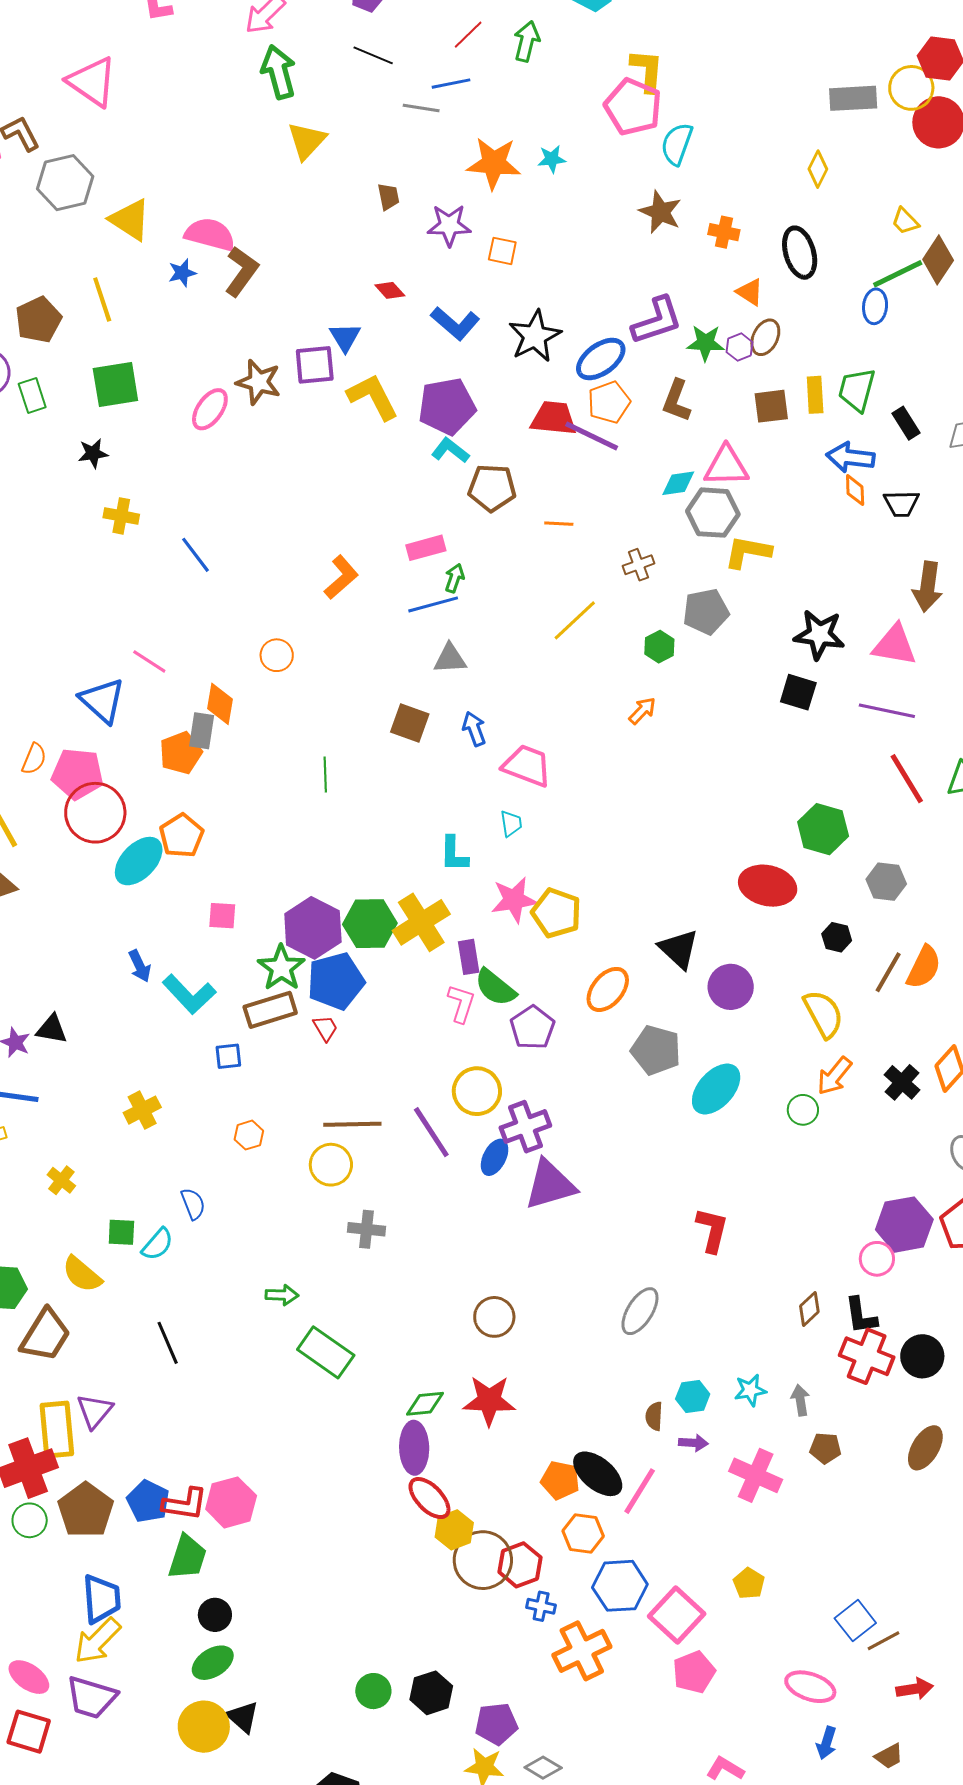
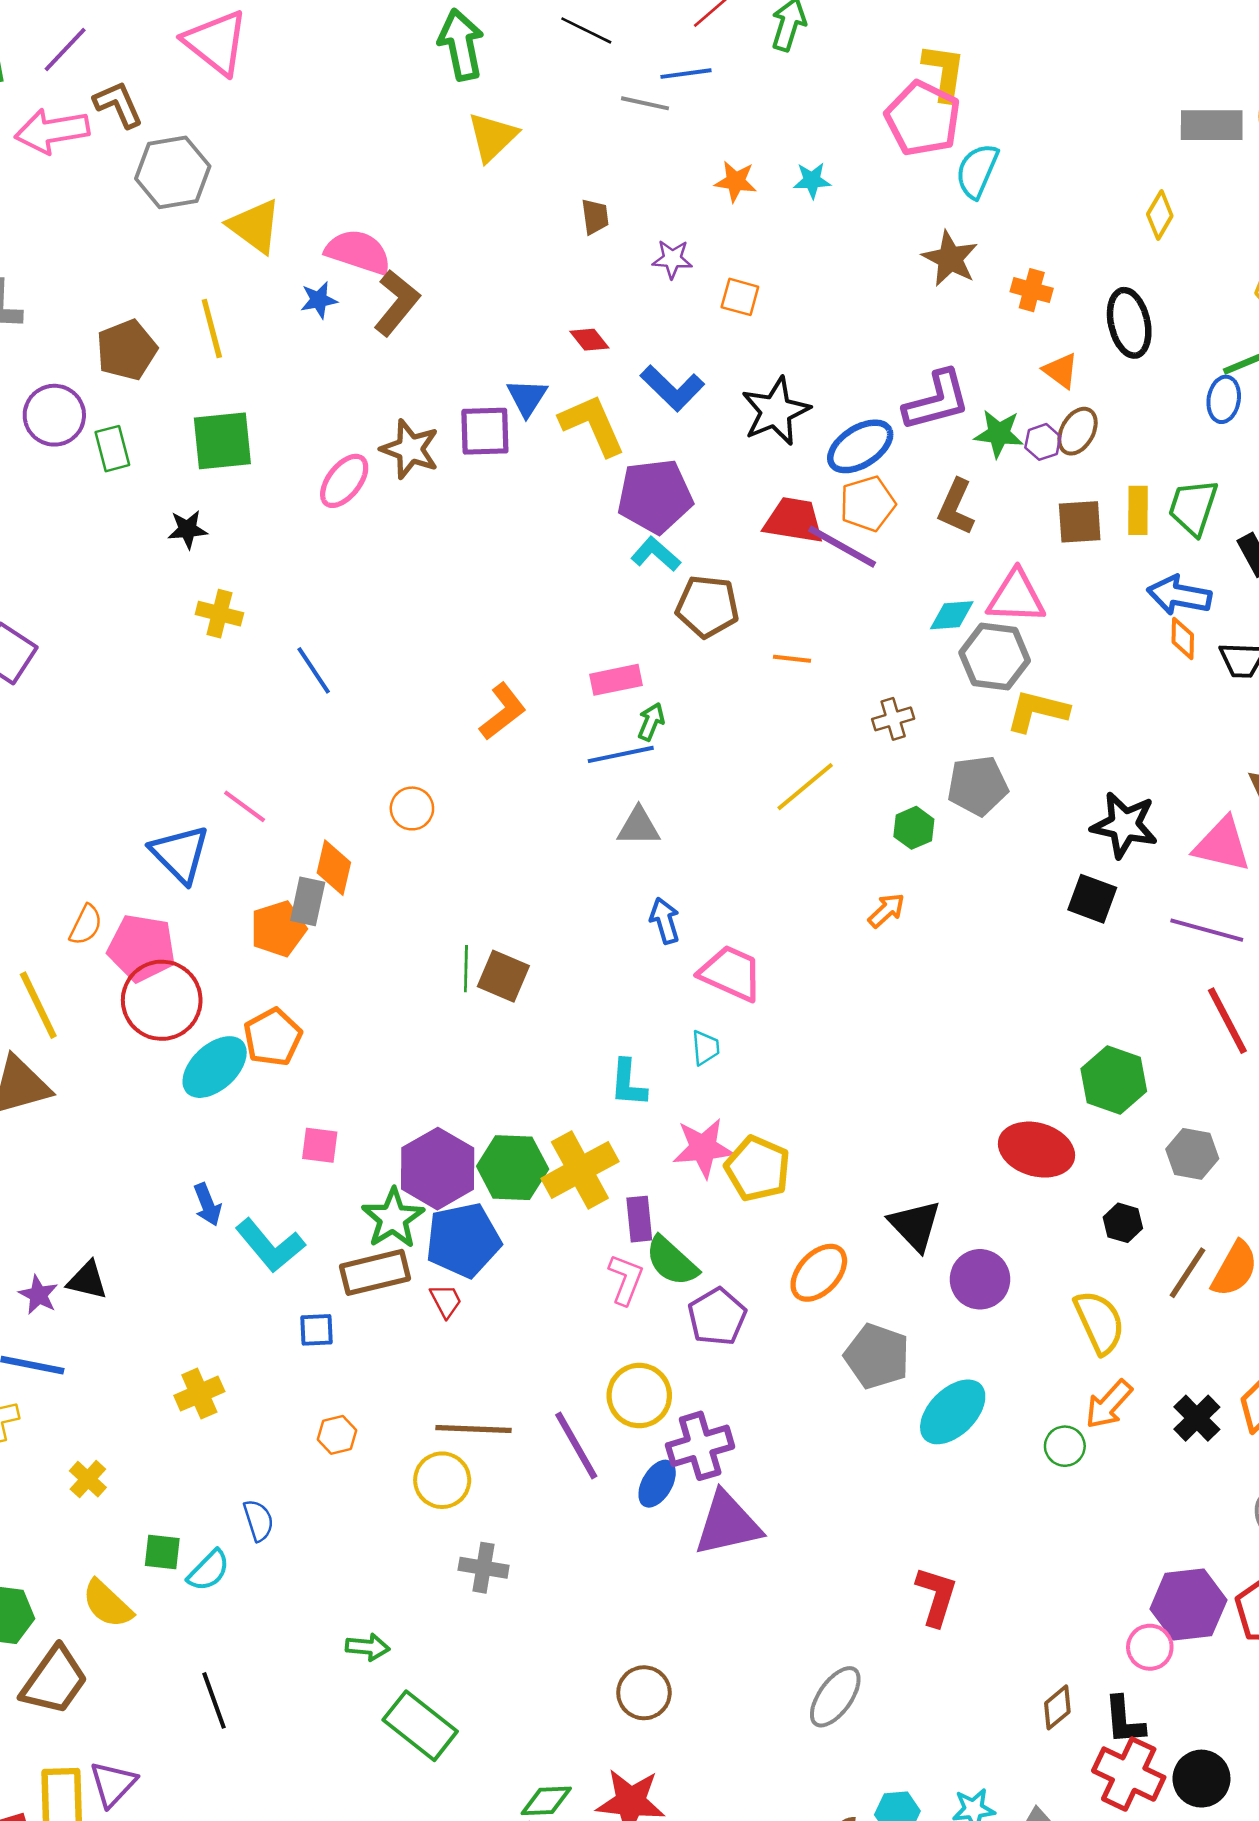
orange star: (494, 163) -> (736, 181), size x0.6
purple star: (449, 225) -> (672, 259), size x0.7
yellow L-shape: (373, 397) -> (592, 425), moved
brown square: (410, 723) -> (503, 976), moved

